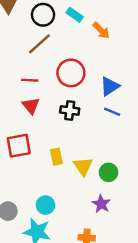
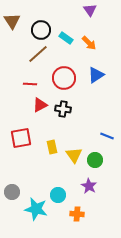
cyan rectangle: (75, 15) -> (66, 38), moved
blue triangle: (110, 86) -> (96, 75), moved
red triangle: (31, 106) -> (40, 105), moved, turned 42
blue line: (112, 112) -> (107, 136), moved
cyan circle: (45, 205) -> (58, 195), moved

